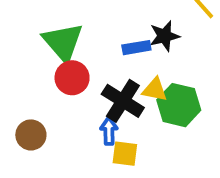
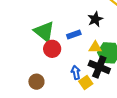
blue rectangle: (136, 48) -> (74, 34), moved
black cross: (123, 101) -> (99, 67), moved
yellow square: (125, 154) -> (86, 82), turned -32

